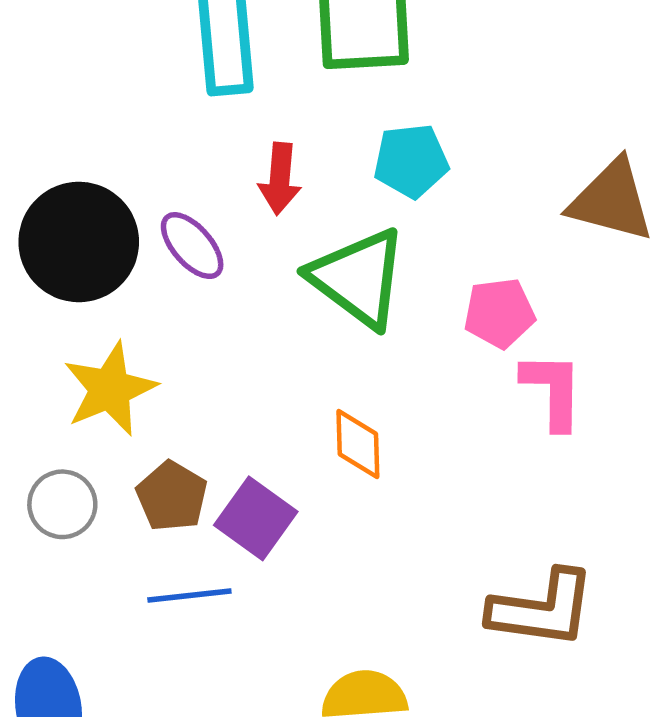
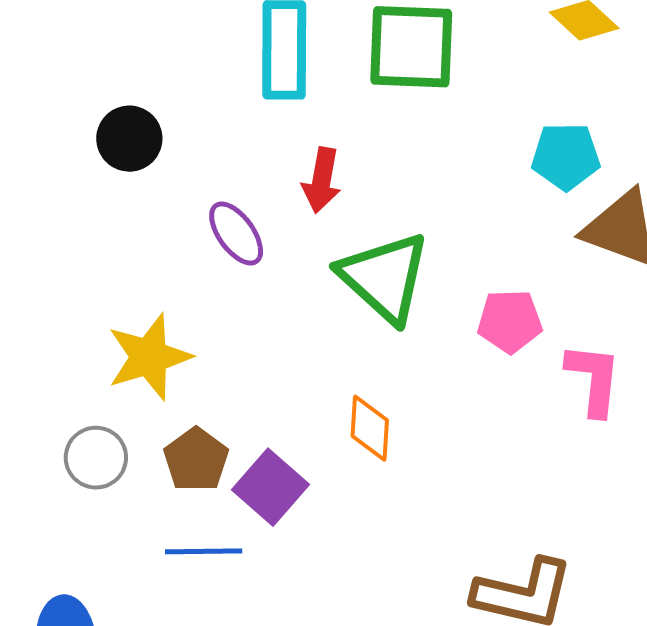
cyan pentagon: (411, 161) -> (566, 156), moved
black circle: (79, 242) -> (129, 139), moved, size x0.6
pink L-shape: (553, 391) -> (594, 379), moved

